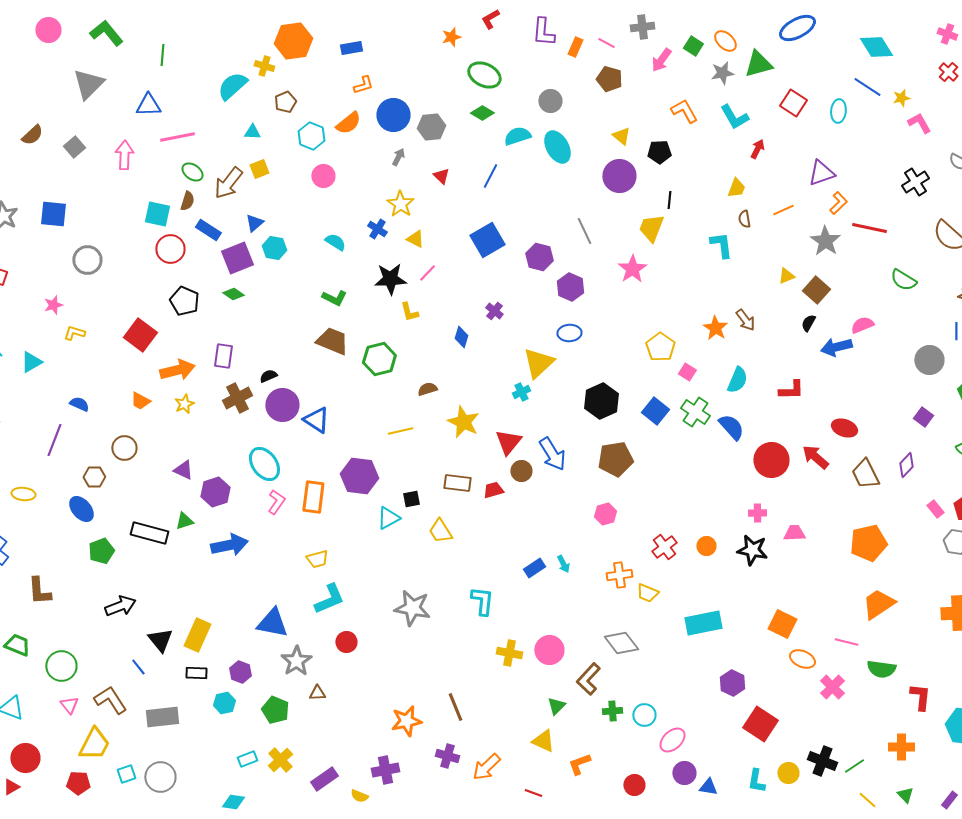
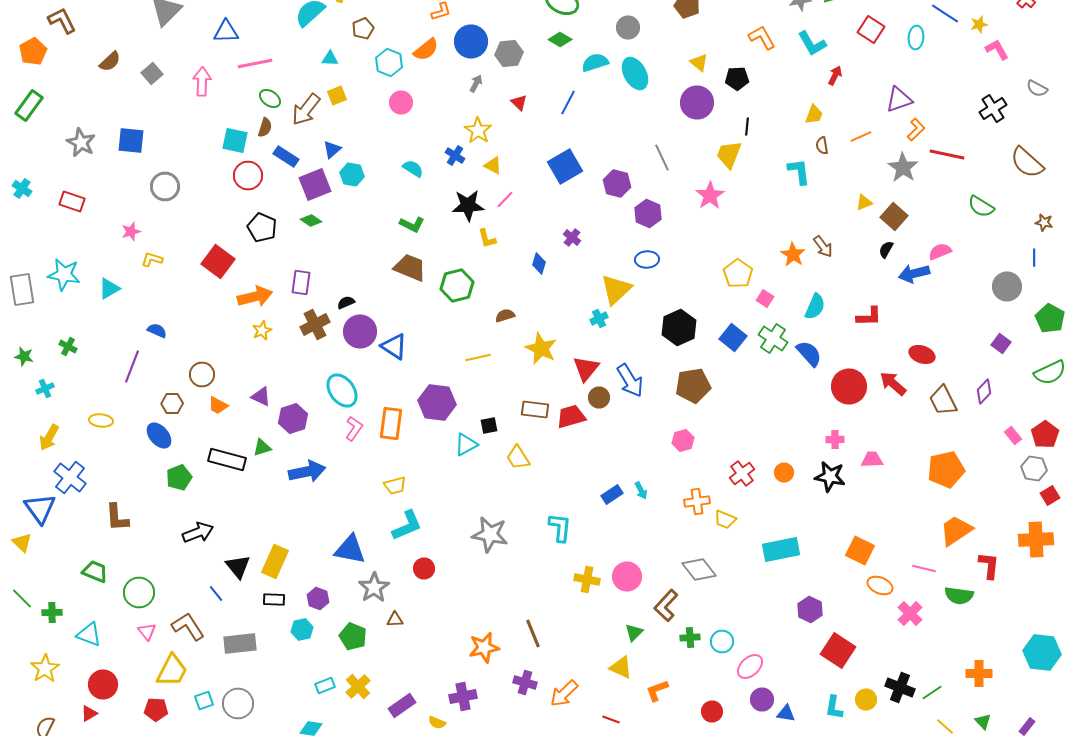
orange trapezoid: (140, 401) -> (218, 406), moved
red trapezoid: (493, 490) -> (571, 416), size x1.4
red L-shape: (920, 697) -> (989, 566), moved

